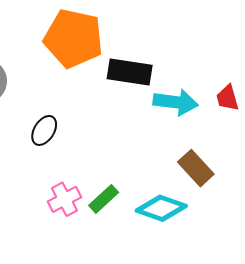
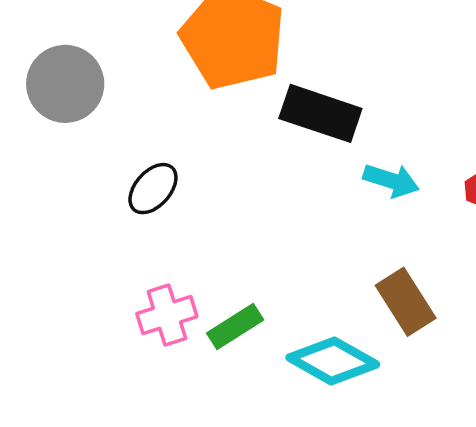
cyan arrow: (176, 102) -> (391, 180), size x0.7

